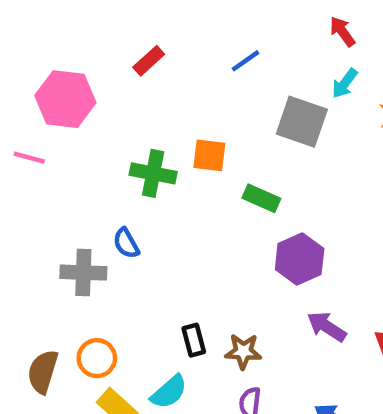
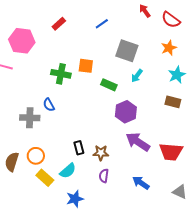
cyan arrow: (345, 83) -> (137, 76), moved
purple arrow: (327, 327) -> (138, 142), size x1.4

